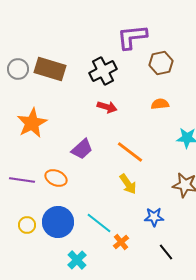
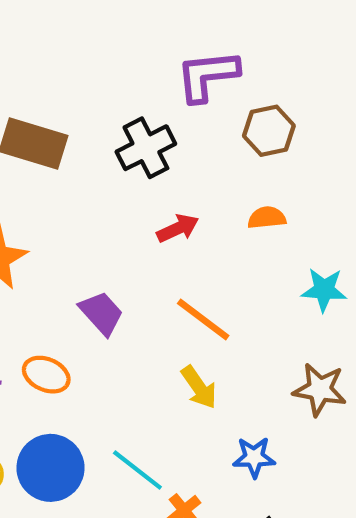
red arrow: (107, 107) -> (178, 228), moved, turned -42
purple trapezoid: (82, 149) -> (101, 313), turned -90

